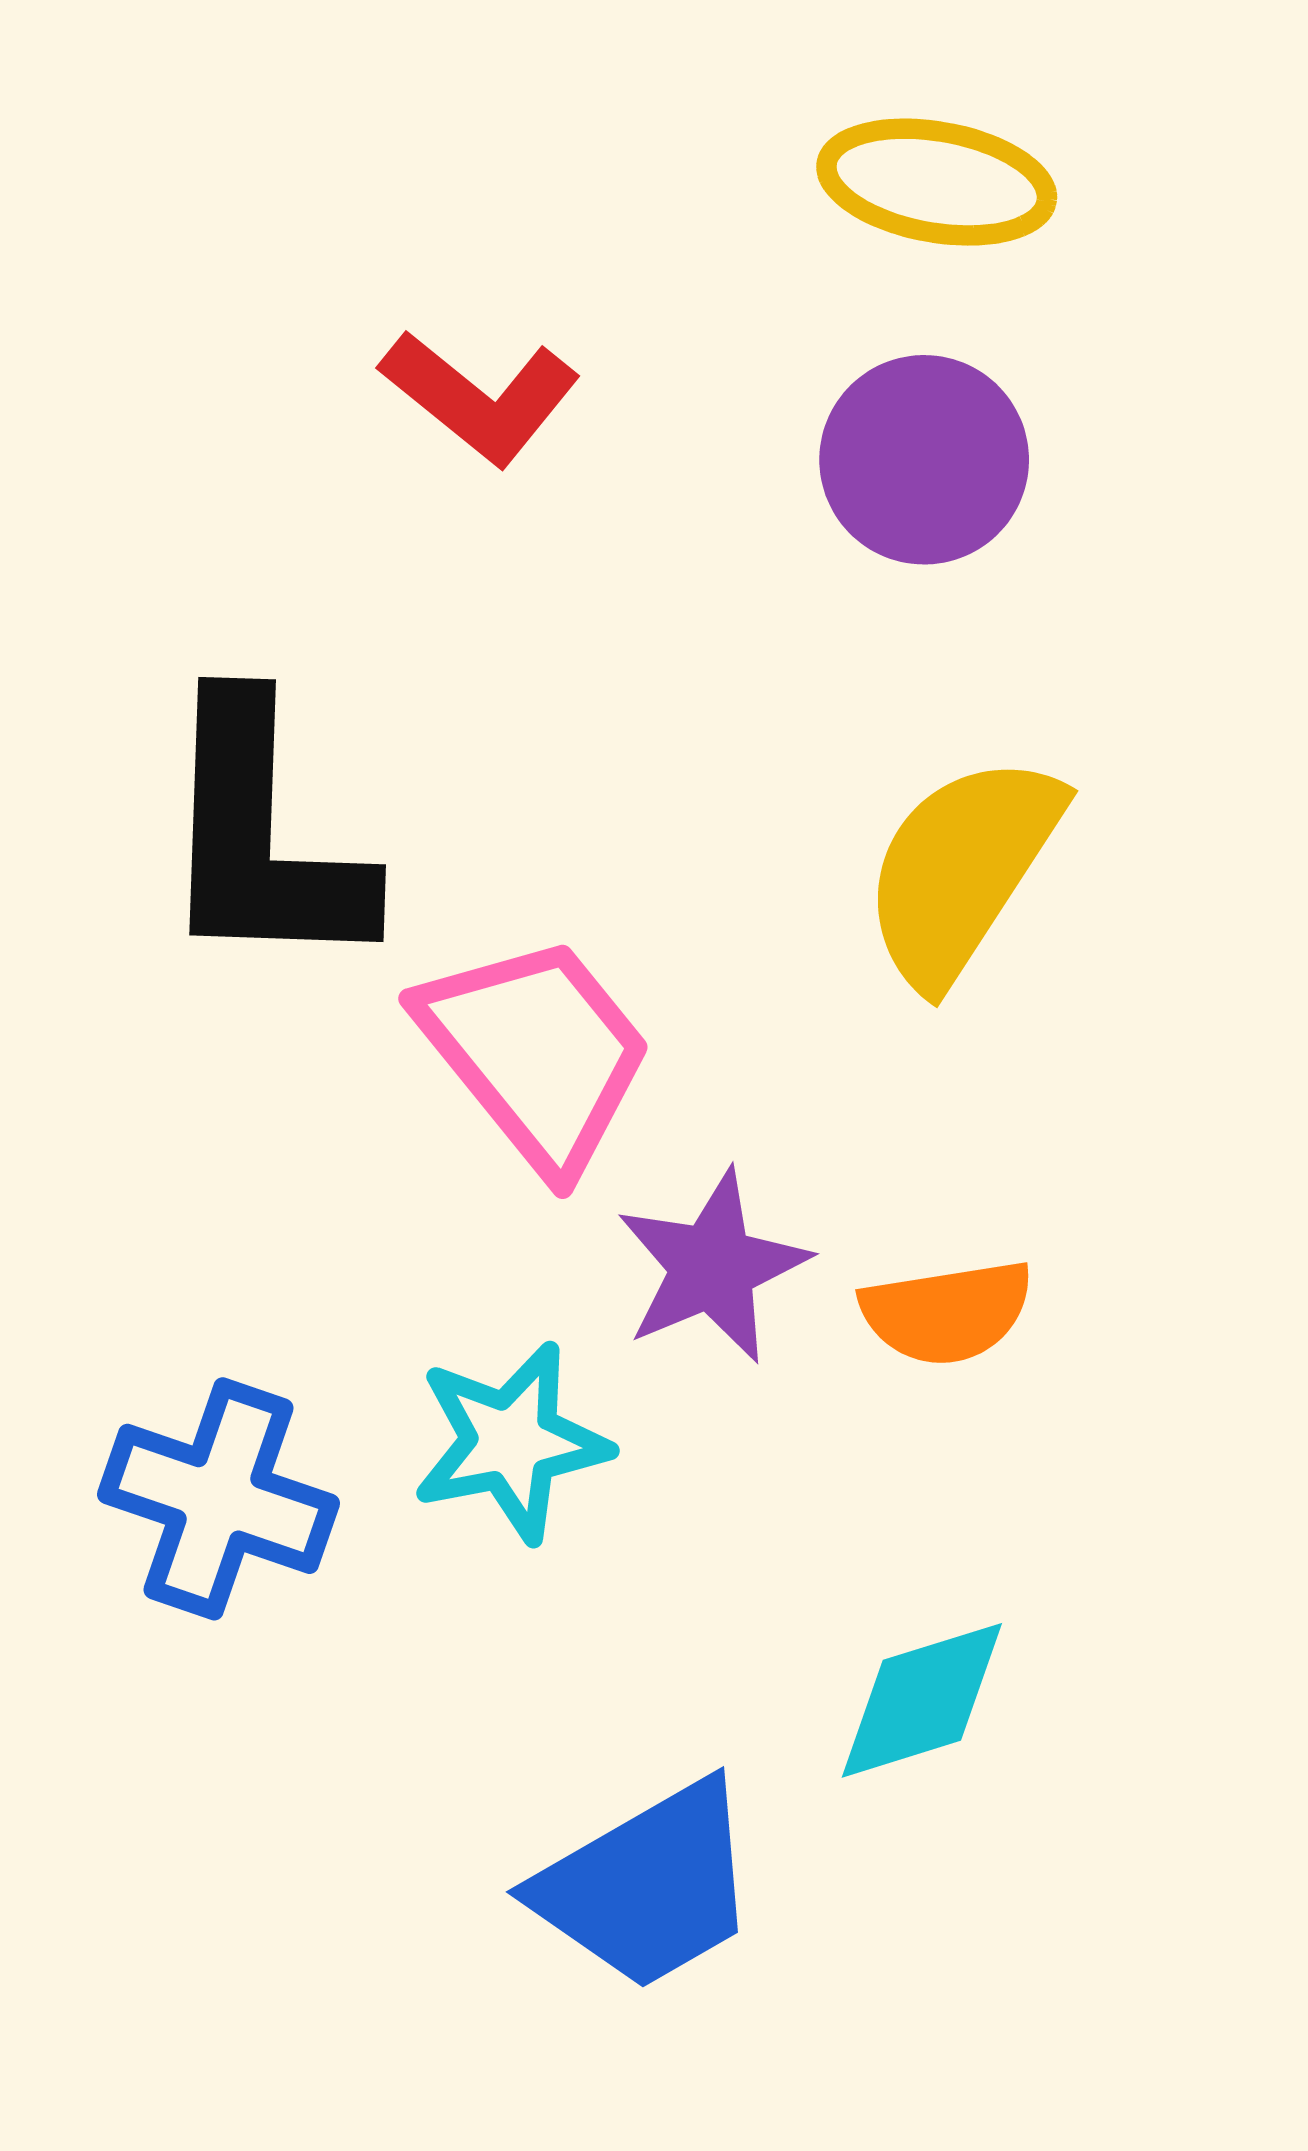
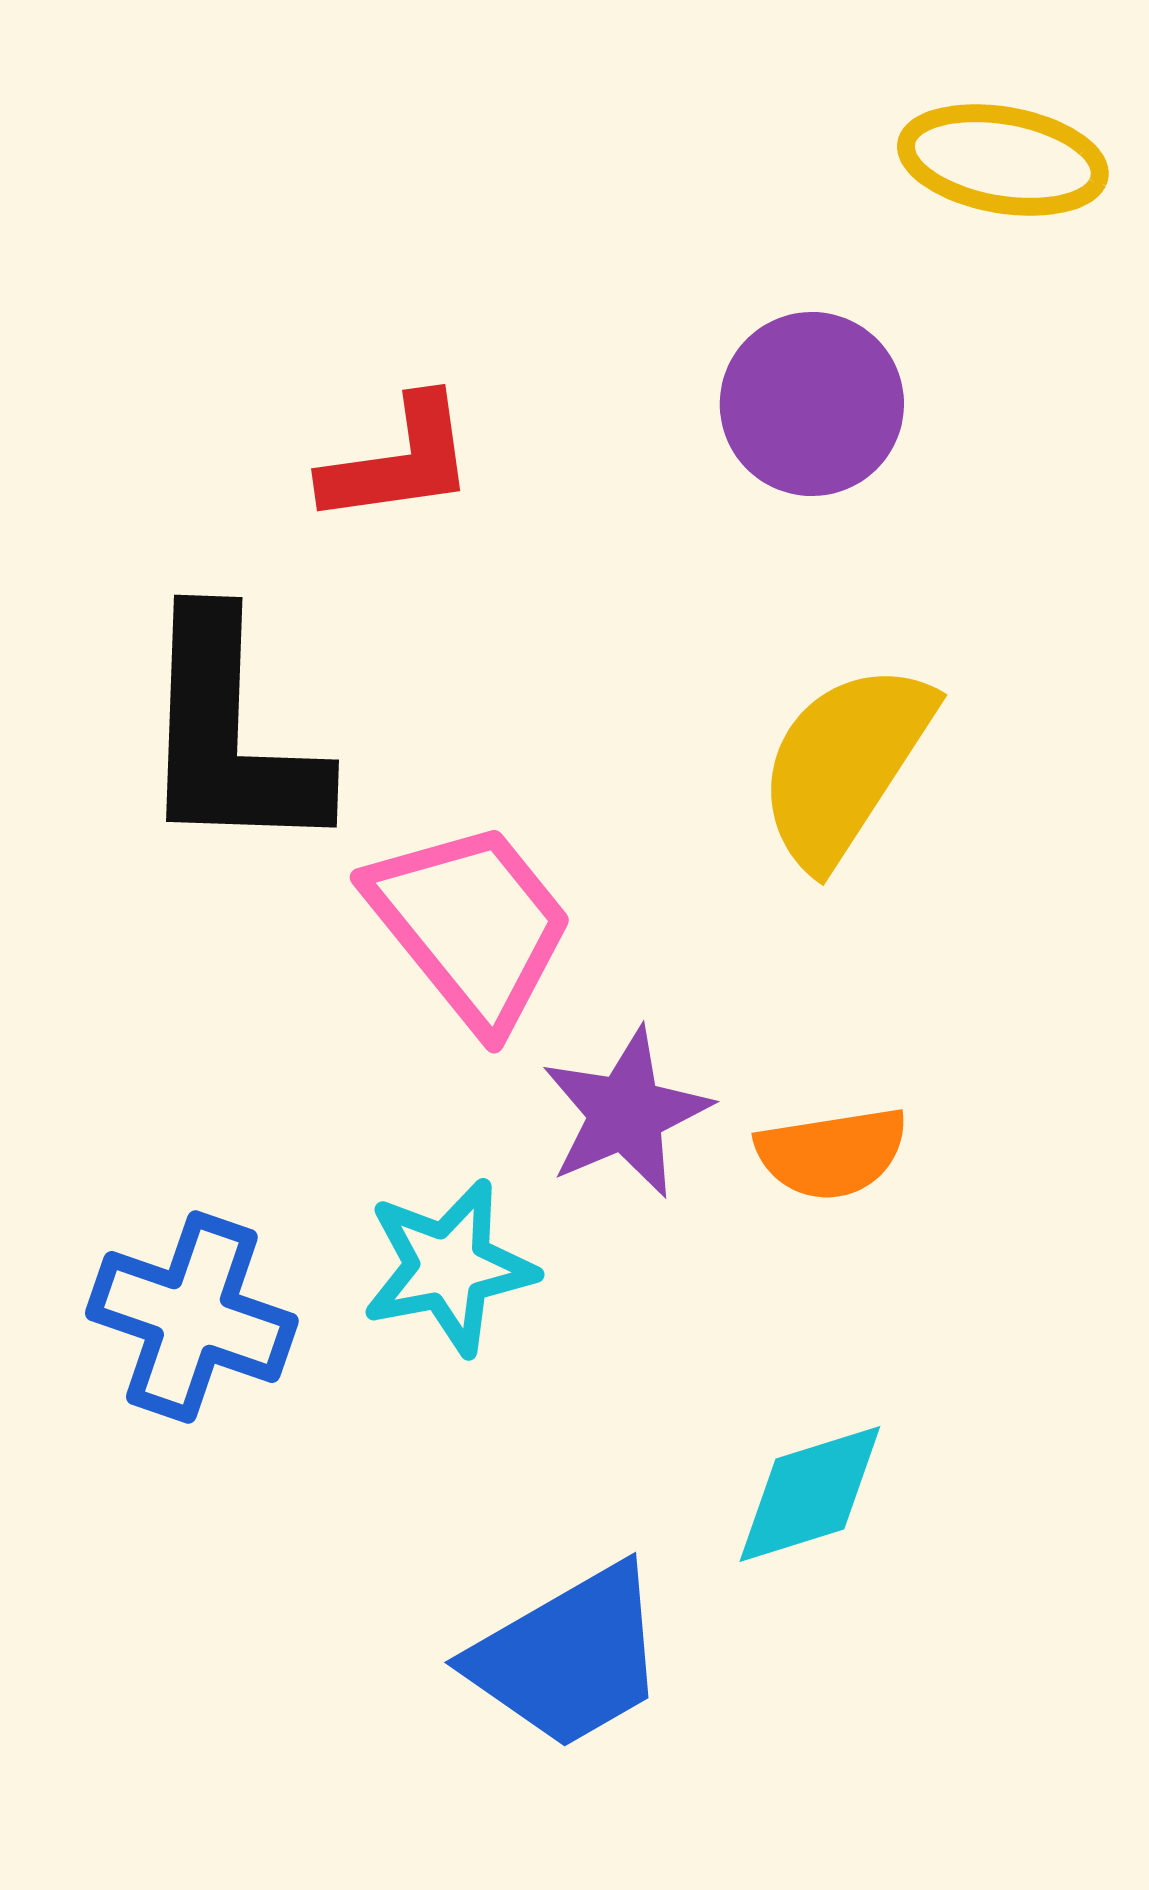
yellow ellipse: (937, 182) -> (1003, 160), moved
red L-shape: (480, 397) -> (399, 461), moved, turned -47

